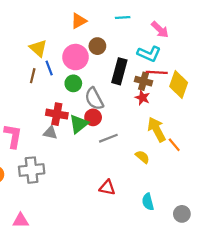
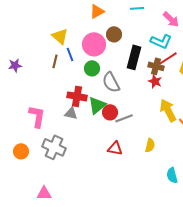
red line: (157, 72) -> (168, 58), turned -36
red circle: (93, 117) -> (110, 112), moved
yellow semicircle: (142, 157) -> (150, 145), moved, turned 64
gray cross: (32, 170) -> (54, 147), turned 30
red triangle: (107, 188) -> (115, 148), moved
cyan semicircle: (148, 202) -> (172, 175), moved

